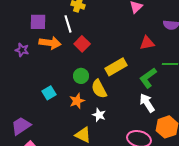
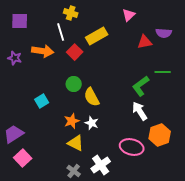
purple square: (38, 22) -> (20, 21), moved
red triangle: (147, 43) -> (145, 42), moved
yellow rectangle: (116, 67) -> (97, 36), moved
orange star: (77, 101) -> (72, 121), moved

